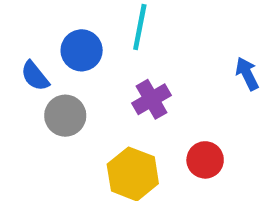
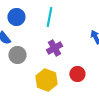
blue circle: (82, 50) -> (16, 17), moved

